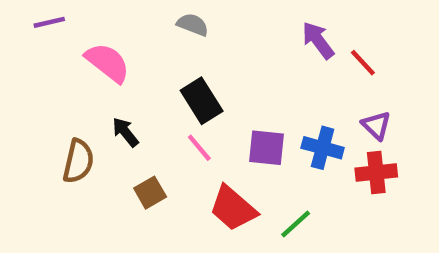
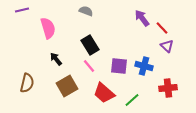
pink semicircle: (107, 63) -> (48, 28), turned 35
purple triangle: (376, 125) -> (167, 46), moved
brown semicircle: (78, 161) -> (27, 83), moved
red cross: (376, 172) -> (168, 88), moved
brown square: (150, 193) -> (67, 86), size x1.5

